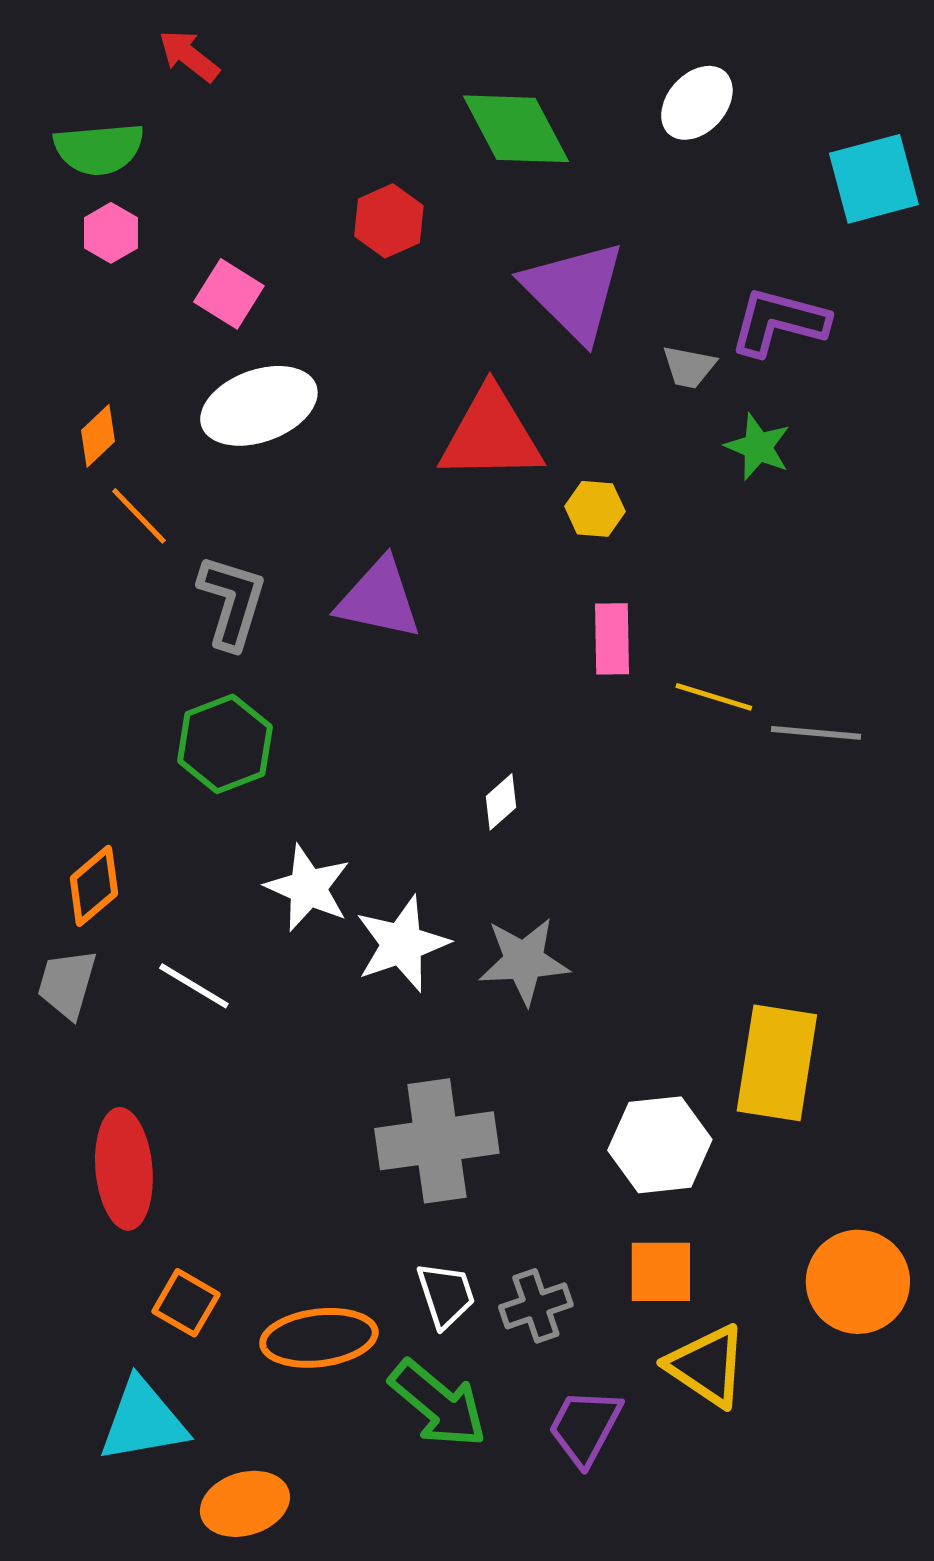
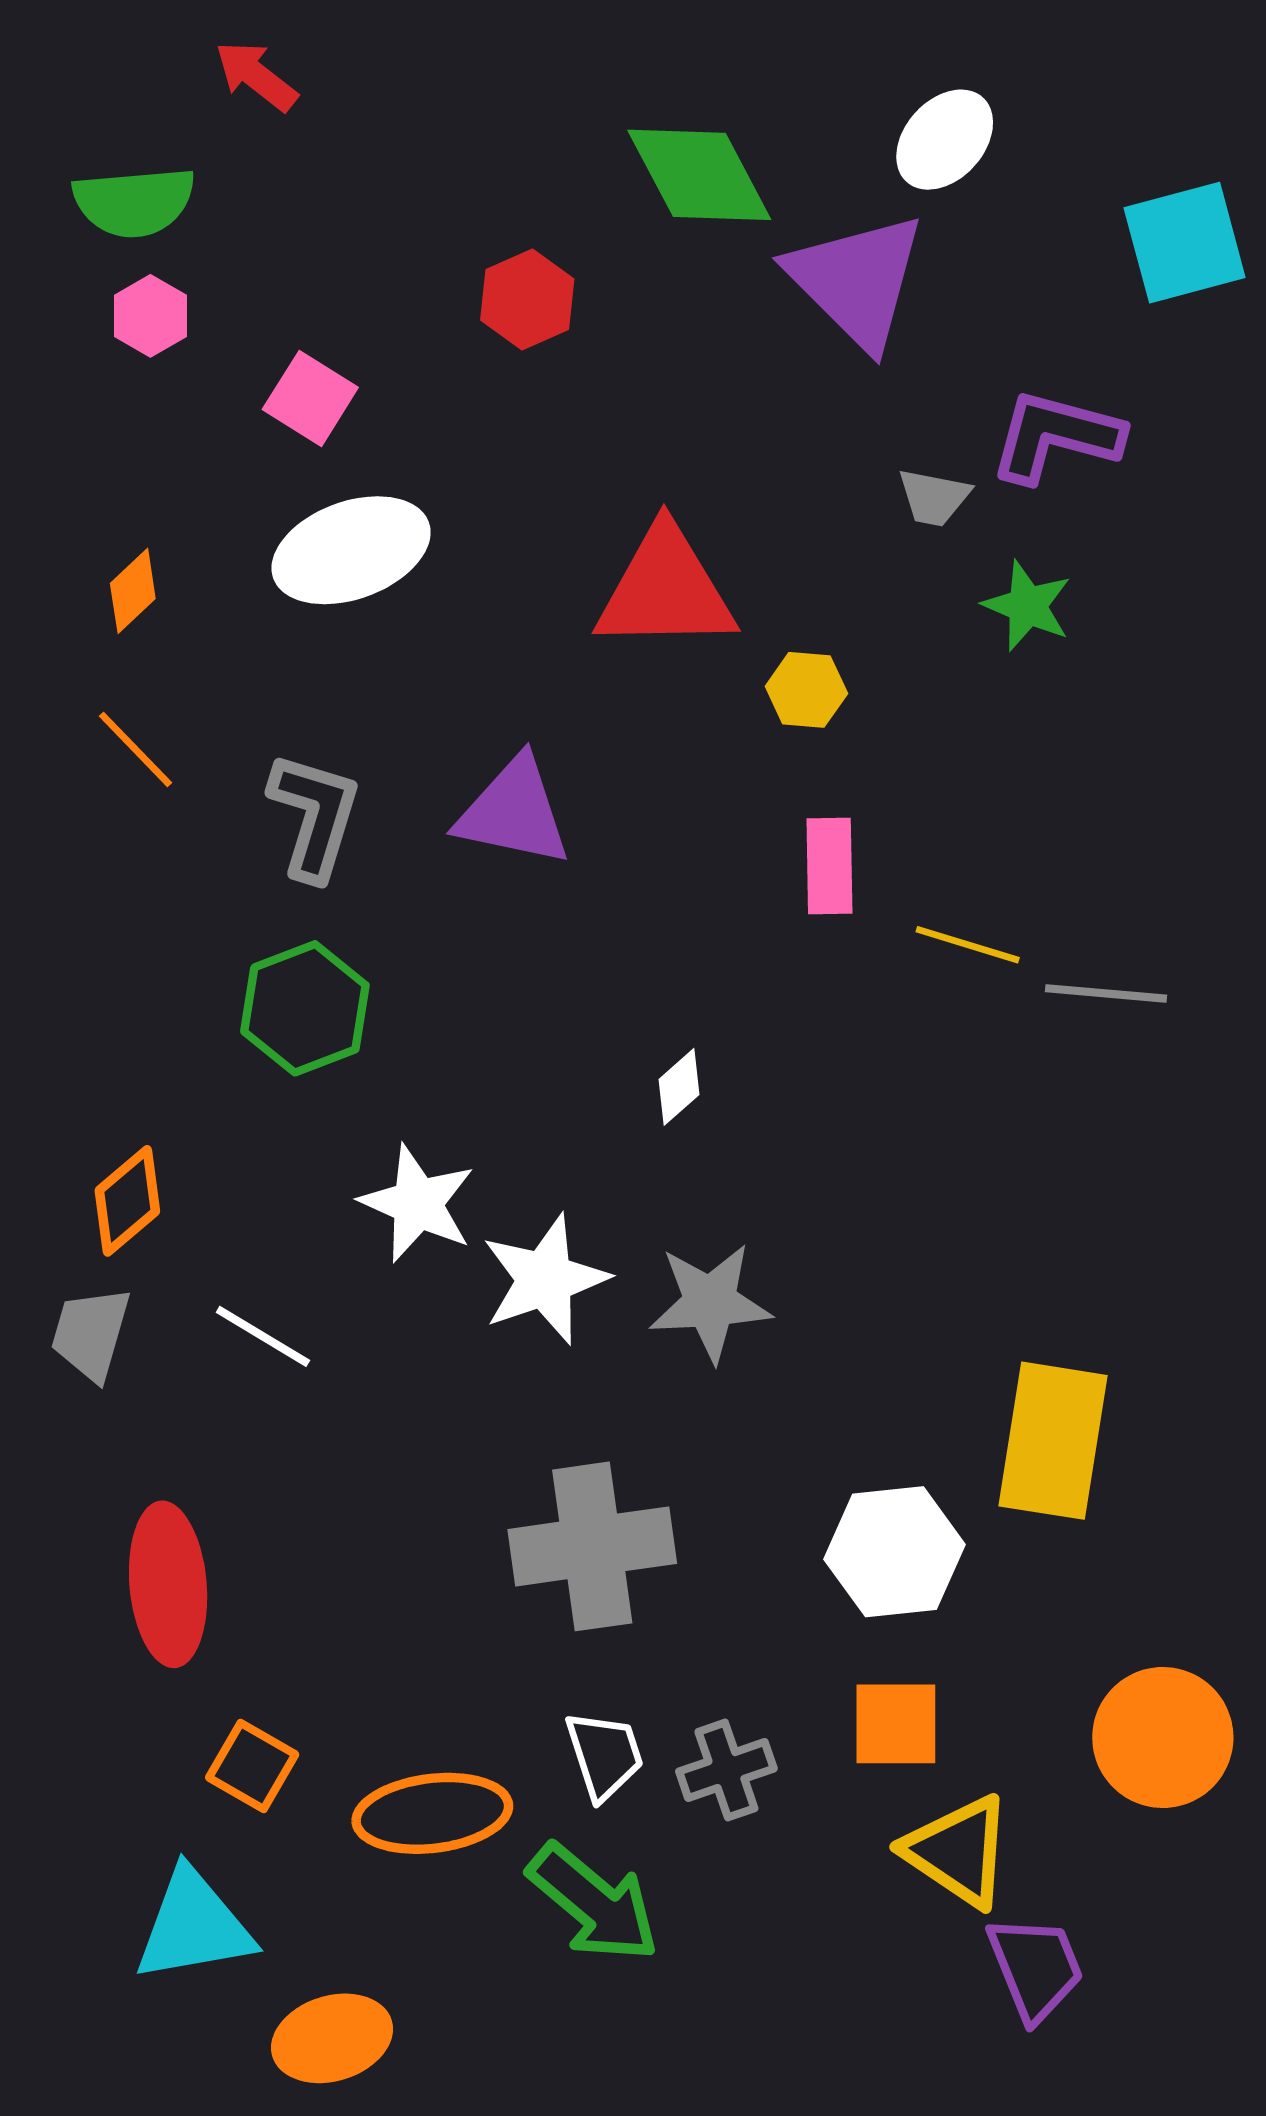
purple triangle: (574, 291) -> (857, 281), moved
orange line: (139, 516) -> (136, 749), moved
purple trapezoid: (585, 1427) -> (1035, 1968), moved, turned 130

